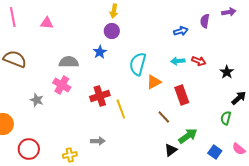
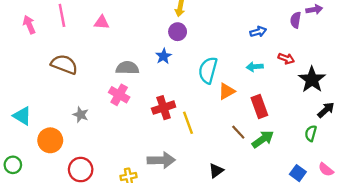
purple semicircle: (205, 21) -> (296, 20), moved
red arrow: (199, 61) -> (286, 59), moved
black star: (227, 72) -> (312, 80), size x1.6
gray star: (37, 100) -> (81, 115), moved
green arrow: (188, 136) -> (263, 139), moved
gray arrow: (98, 141) -> (161, 160), size x1.6
black triangle: (171, 150) -> (216, 171), moved

